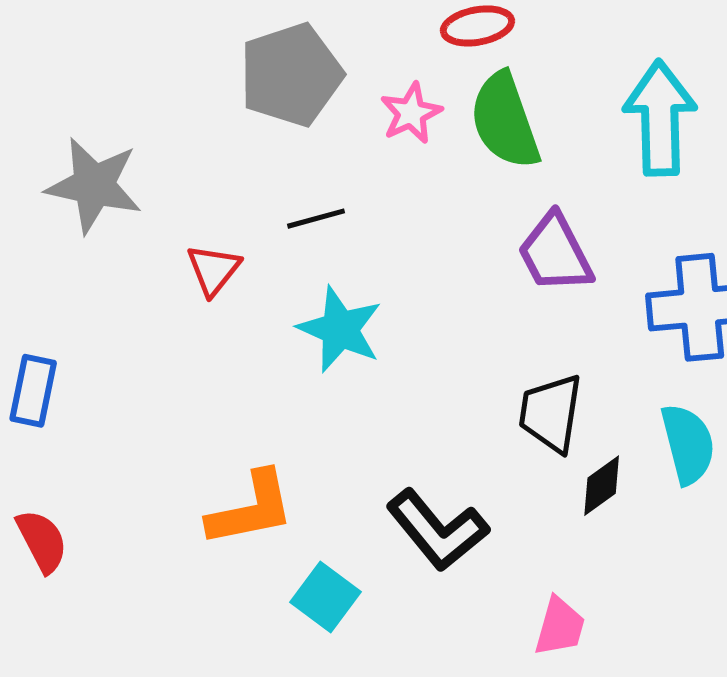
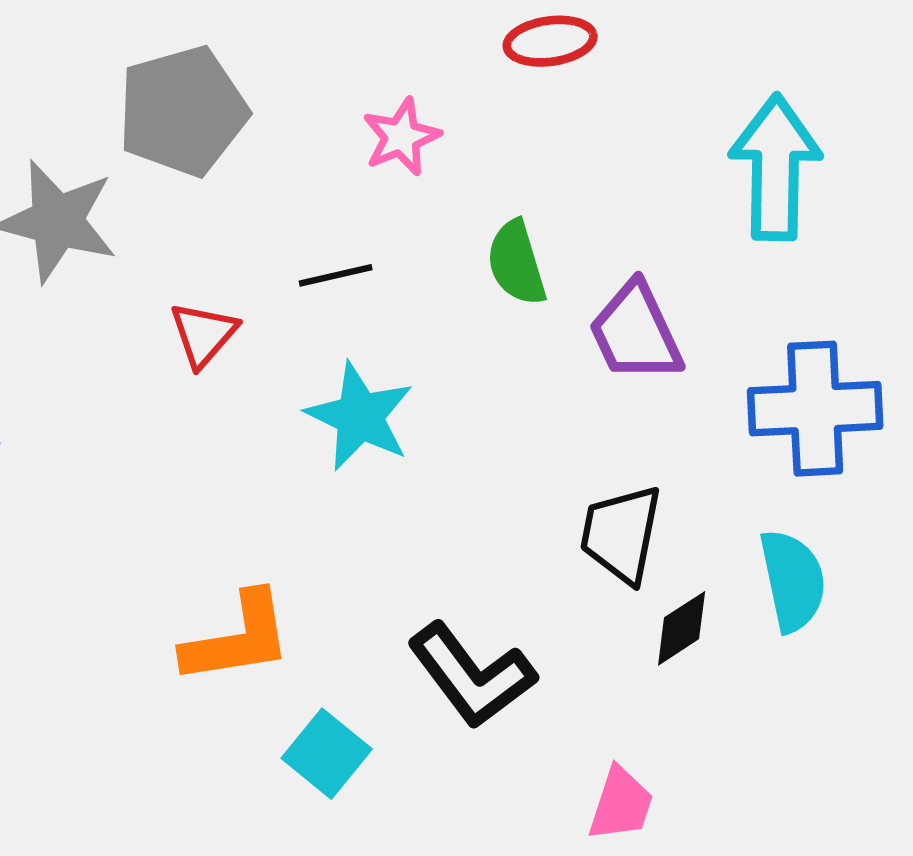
gray pentagon: (291, 75) -> (183, 111), moved
pink star: (411, 113) -> (401, 137), moved
green semicircle: (505, 121) -> (516, 263), moved, size x0.7

